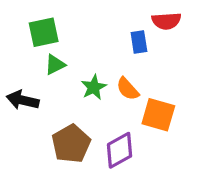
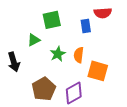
green square: (44, 32) -> (52, 20), moved
orange semicircle: (128, 89) -> (79, 55), turned 49
black arrow: (23, 100) -> (14, 62), turned -120

